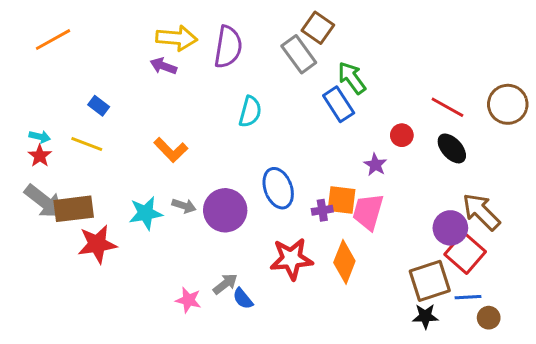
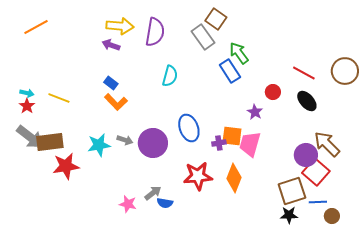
blue rectangle: (99, 106) -> (111, 83), moved
blue semicircle: (243, 299) -> (165, 203), turned -42

